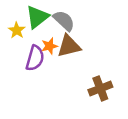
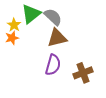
orange star: (49, 46) -> (12, 38), moved
purple semicircle: (35, 58) -> (53, 65), moved

